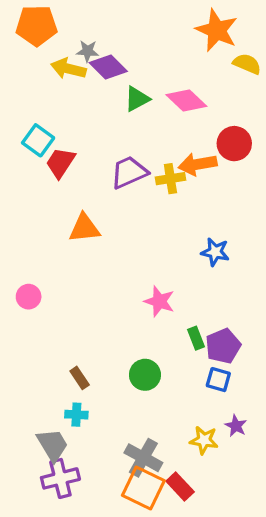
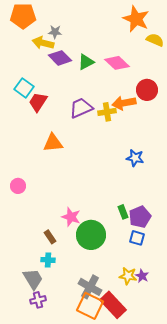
purple diamond: (108, 67) -> (60, 58), moved
pink star: (159, 301) -> (71, 217), moved
green circle: (145, 375) -> (91, 235), size x1.5
purple star: (236, 426) -> (142, 276), moved
purple cross: (60, 478) -> (38, 300), size x0.7
red rectangle: (180, 486) -> (113, 305), size x1.5

